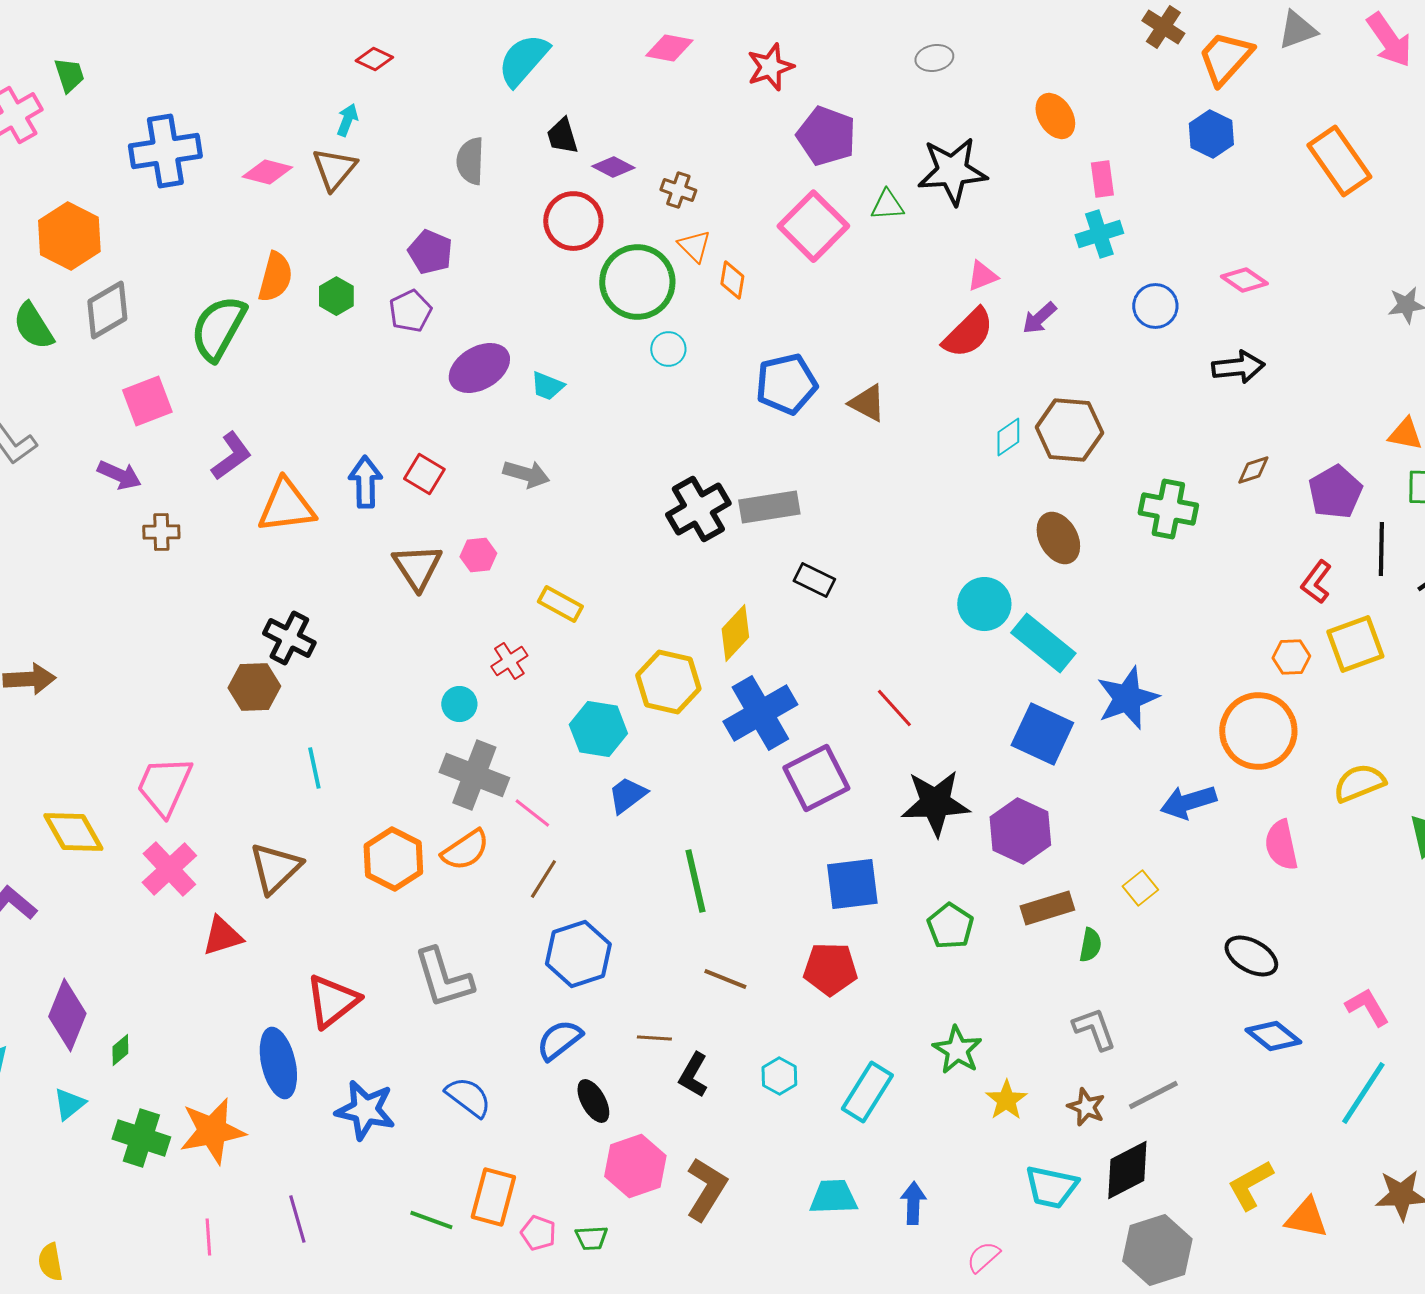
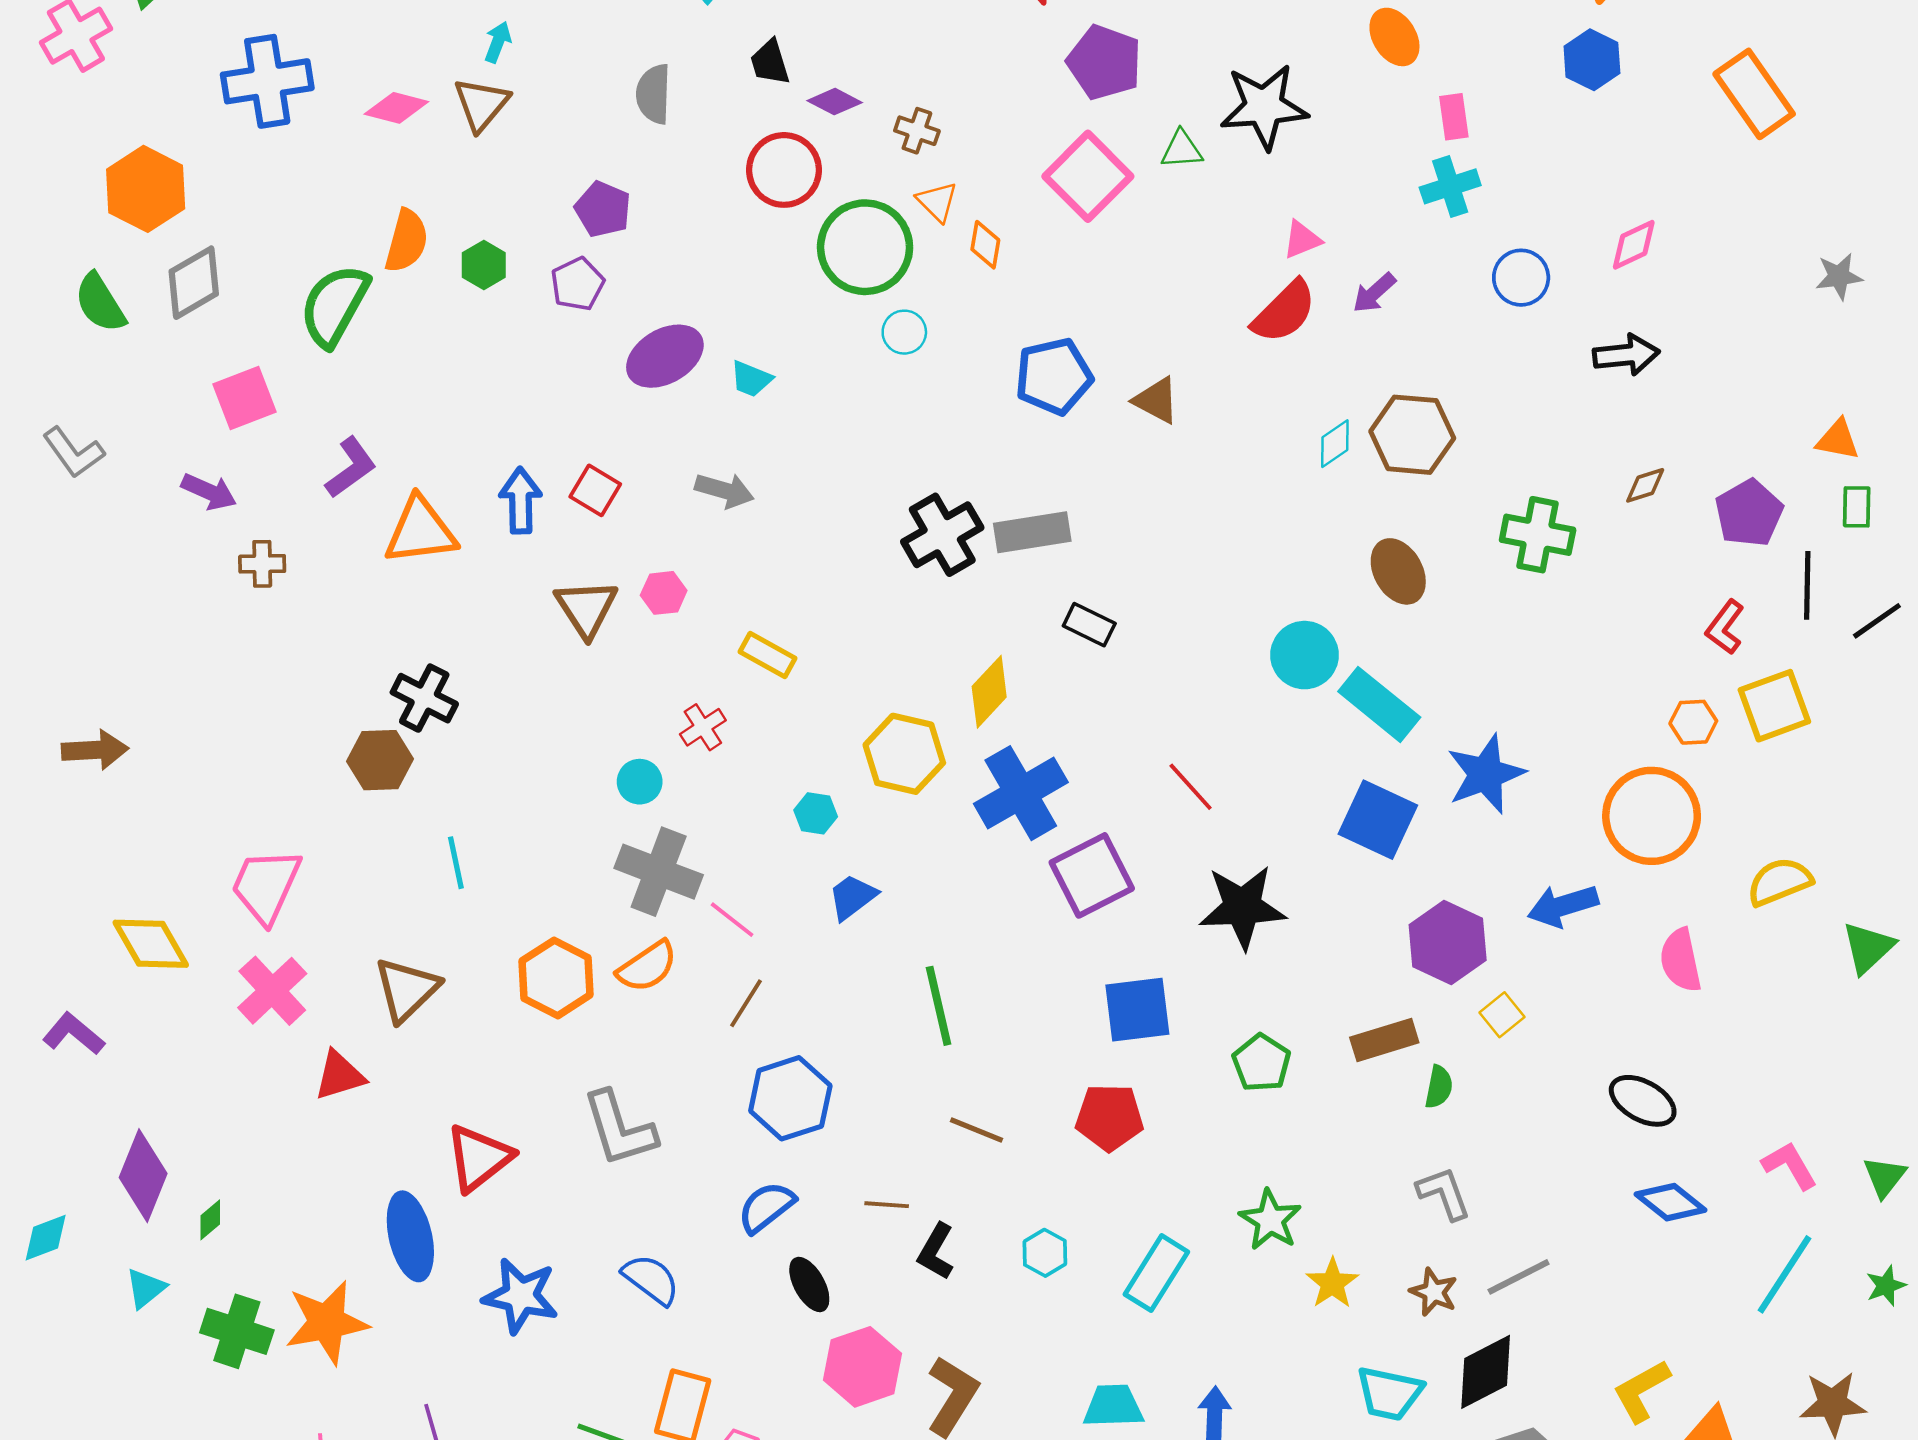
pink diamond: (1244, 280) -> (1634, 245), turned -60
cyan hexagon: (598, 729) -> (816, 813), size x0.6
purple hexagon: (1020, 831) -> (1448, 943), moved

